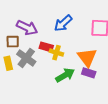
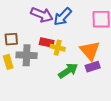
purple arrow: (27, 28) -> (42, 15), moved
gray cross: (26, 58) -> (27, 55), turned -30
purple rectangle: (89, 73) -> (93, 67), turned -32

